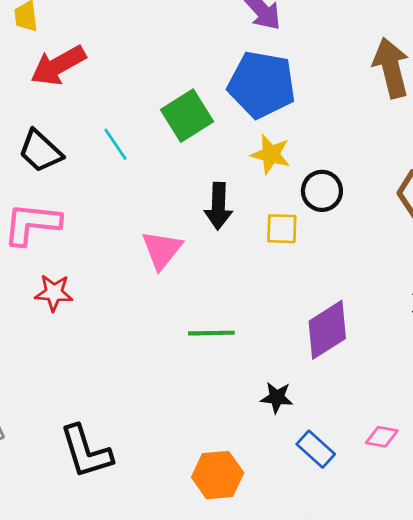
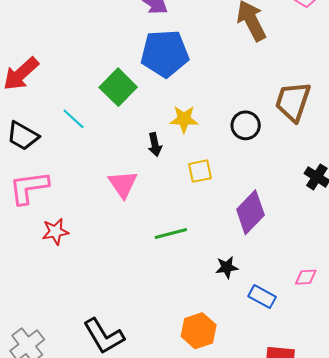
yellow star: (271, 154) -> (184, 119), moved
black circle: (322, 191) -> (246, 125), moved
black arrow: (218, 206) -> (155, 145), size x0.7
yellow square: (282, 229) -> (200, 171), moved

